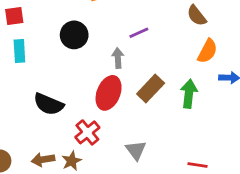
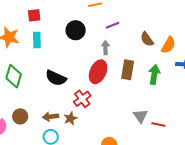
brown semicircle: (197, 16) -> (147, 39), moved
purple line: (139, 33) -> (113, 25), moved
brown rectangle: (151, 88) -> (128, 70), turned -36
gray triangle: (136, 150) -> (140, 116), moved

